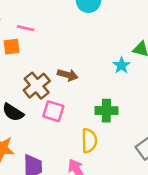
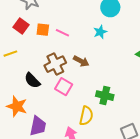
pink line: (26, 28) -> (62, 33), moved
cyan star: (121, 65) -> (100, 32), moved

